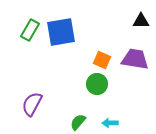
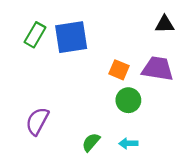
green circle: (97, 84) -> (128, 100), moved

